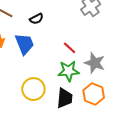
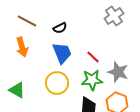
blue trapezoid: (24, 44) -> (62, 53), moved
yellow circle: (33, 89) -> (57, 83), moved

